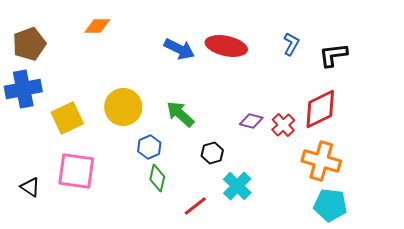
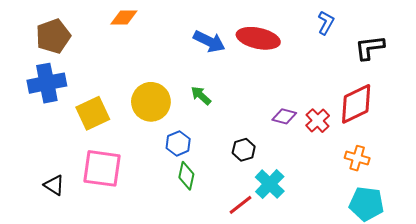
blue L-shape: (291, 44) -> (326, 23), moved
green arrow: (180, 114) -> (201, 96), moved, size x0.7
orange cross: (321, 161) -> (357, 158), size x0.6
red line: (195, 206) -> (241, 205), moved

